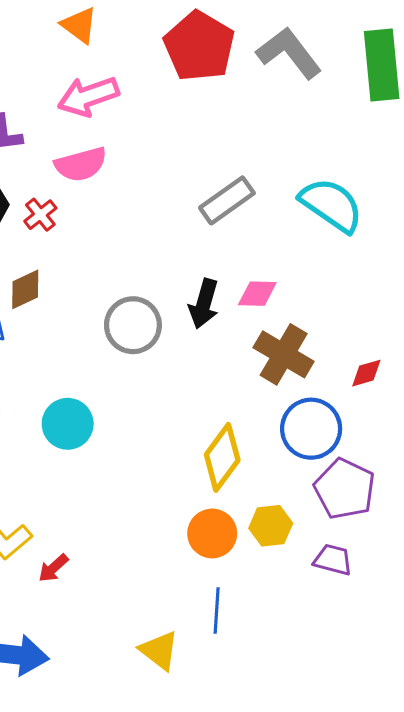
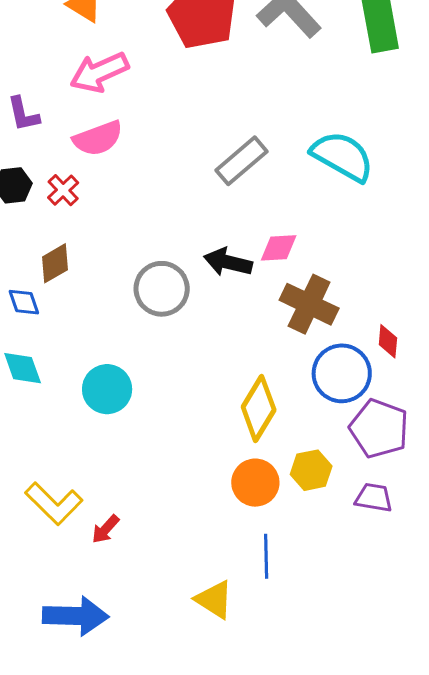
black arrow: (204, 304) -> (228, 262), turned 93
red diamond: (366, 373) -> (388, 341), moved, turned -64

